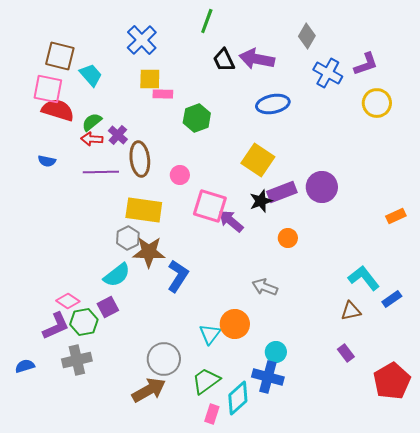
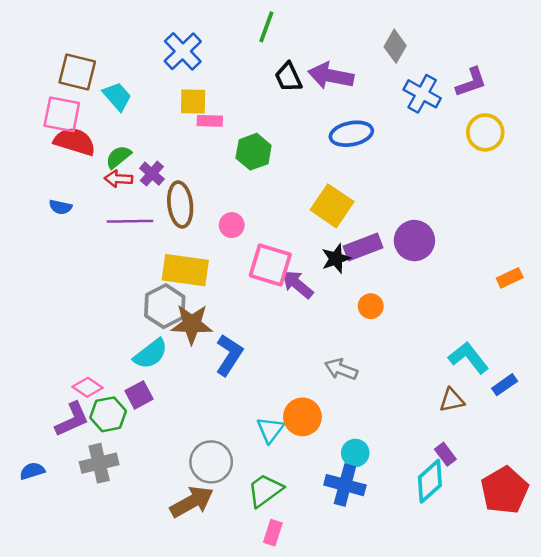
gray hexagon: (128, 238) -> (165, 306), size x1.4
cyan diamond: (238, 398) -> (430, 481), moved

